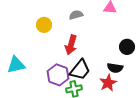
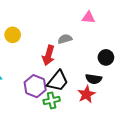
gray semicircle: (76, 15) -> (65, 39), moved
yellow circle: (44, 25) -> (13, 35), moved

